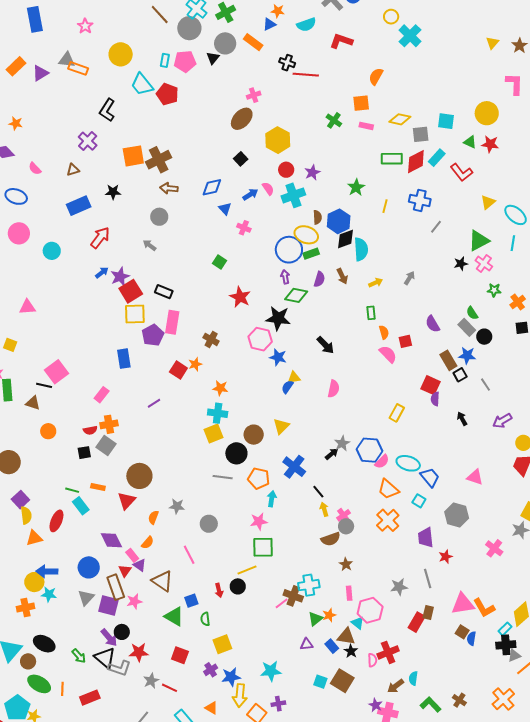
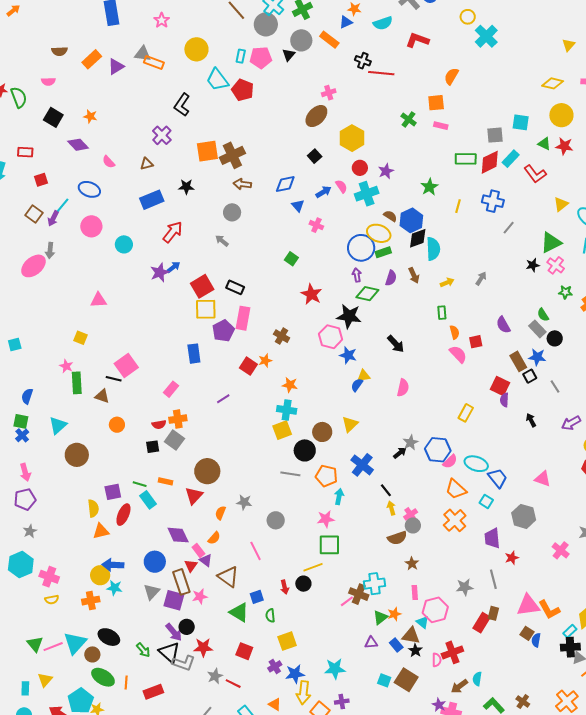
yellow diamond: (400, 119) -> (553, 83), moved
brown semicircle: (317, 217) -> (390, 216), turned -56
purple star: (120, 277) -> (160, 272), moved
purple square: (20, 500) -> (113, 492), moved, turned 30

